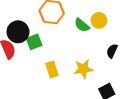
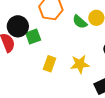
yellow rectangle: (52, 70) -> (50, 64), turned 35

